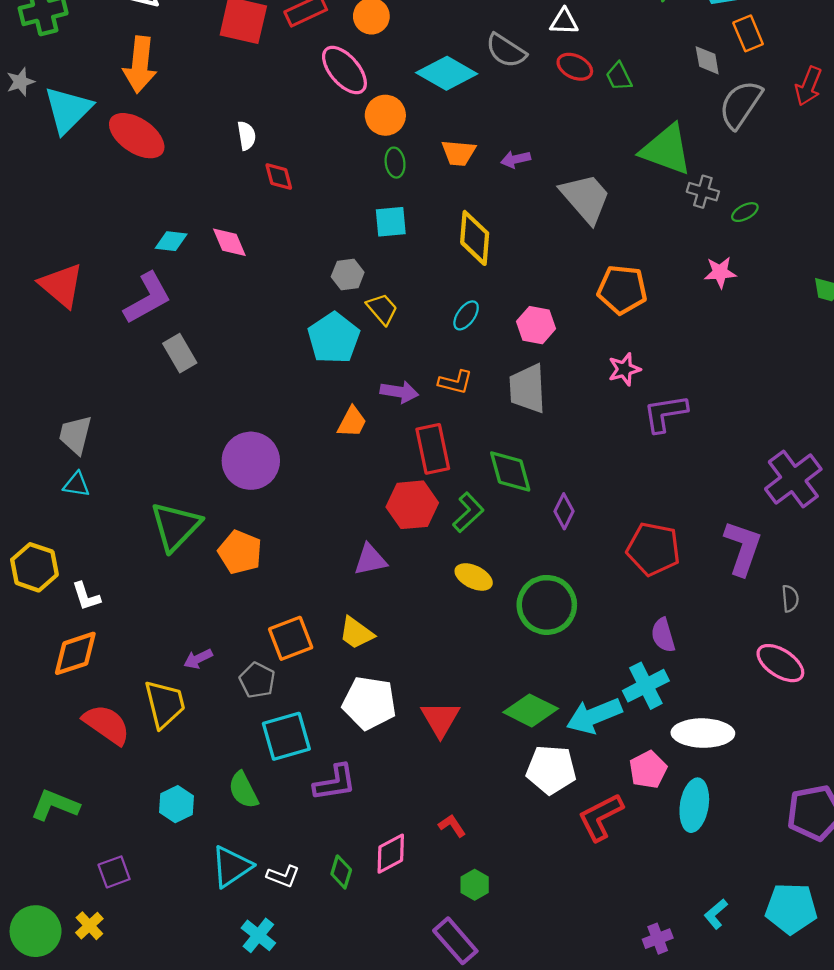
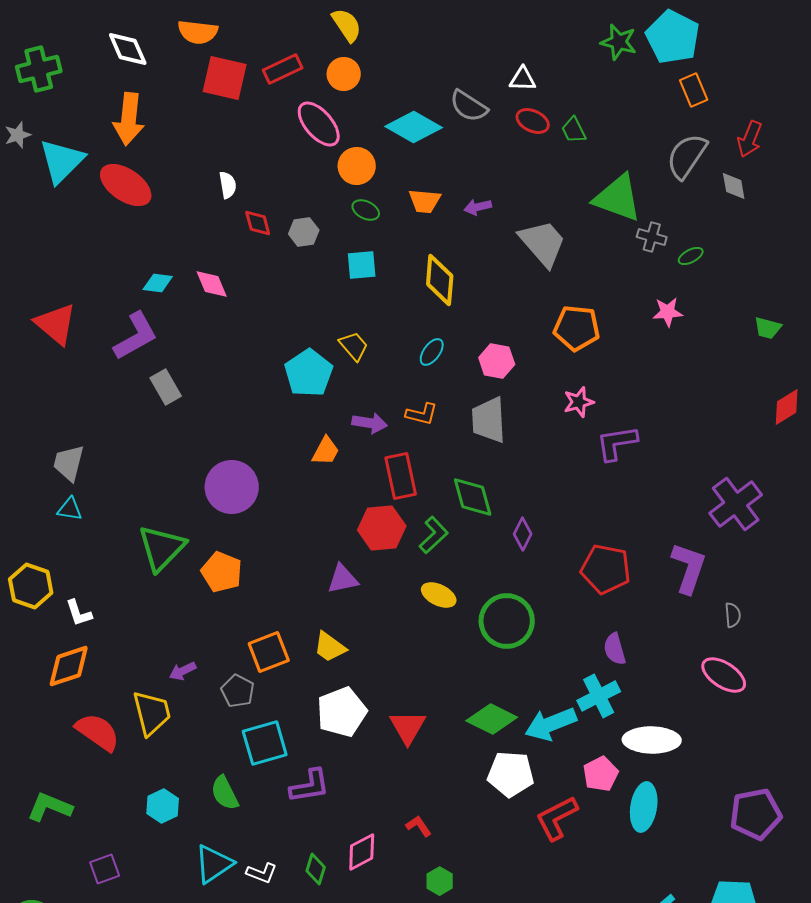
gray diamond: (707, 60) -> (734, 186), moved
green ellipse: (395, 163) -> (366, 210), turned -56
gray hexagon: (348, 274) -> (304, 232), moved
white pentagon: (369, 703) -> (342, 712), turned -30

